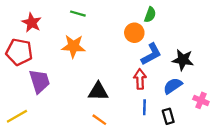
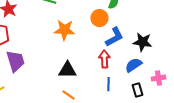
orange star: (73, 46) -> (64, 30), moved
pink cross: (201, 100) -> (158, 78), turned -32
black rectangle: (168, 116) -> (137, 90), moved

